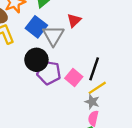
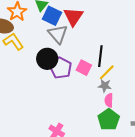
red triangle: (74, 20) -> (73, 17), size x1.5
blue square: (36, 27) -> (52, 16), moved
purple pentagon: (49, 73) -> (61, 68), turned 30

